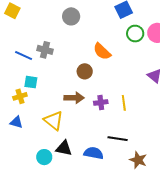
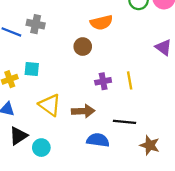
orange semicircle: (102, 51) -> (101, 23), turned -54
cyan square: (31, 82) -> (32, 69), moved
brown arrow: (74, 98) -> (83, 111), moved
black triangle: (64, 148) -> (18, 136), moved, turned -42

